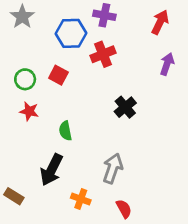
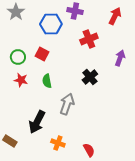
red cross: (103, 54) -> (89, 39), moved
purple arrow: (167, 64) -> (120, 58), moved
green semicircle: (65, 131) -> (47, 81), moved
gray arrow: (113, 168) -> (67, 104), moved

